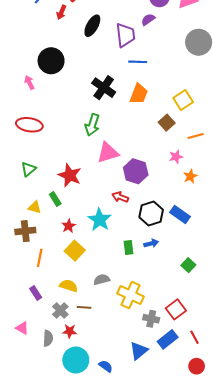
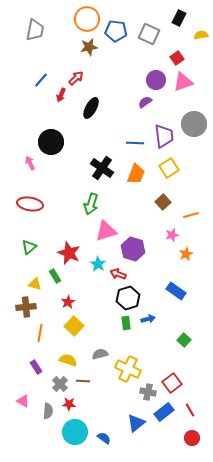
purple trapezoid: (125, 35) -> (164, 136), moved
yellow square: (183, 100) -> (169, 168), moved
black hexagon: (151, 213) -> (128, 298), moved
cyan star: (100, 220) -> (98, 264), moved, size x0.7

